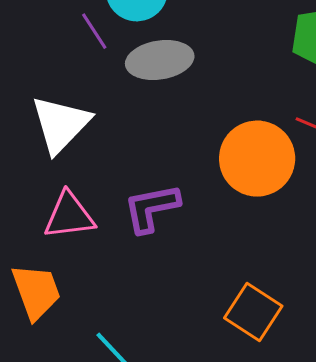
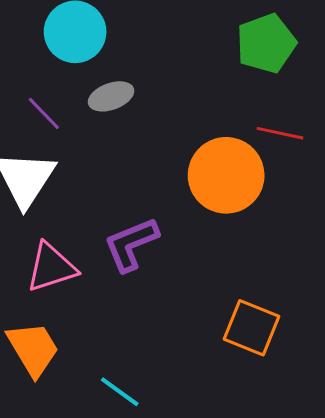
purple line: (94, 31) -> (44, 113), moved
gray ellipse: (160, 60) -> (111, 96), size x0.7

